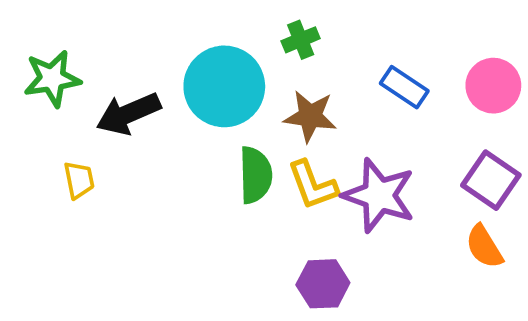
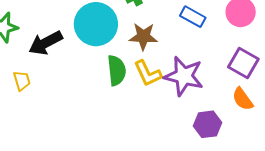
purple hexagon: (323, 284) -> (207, 124), moved

